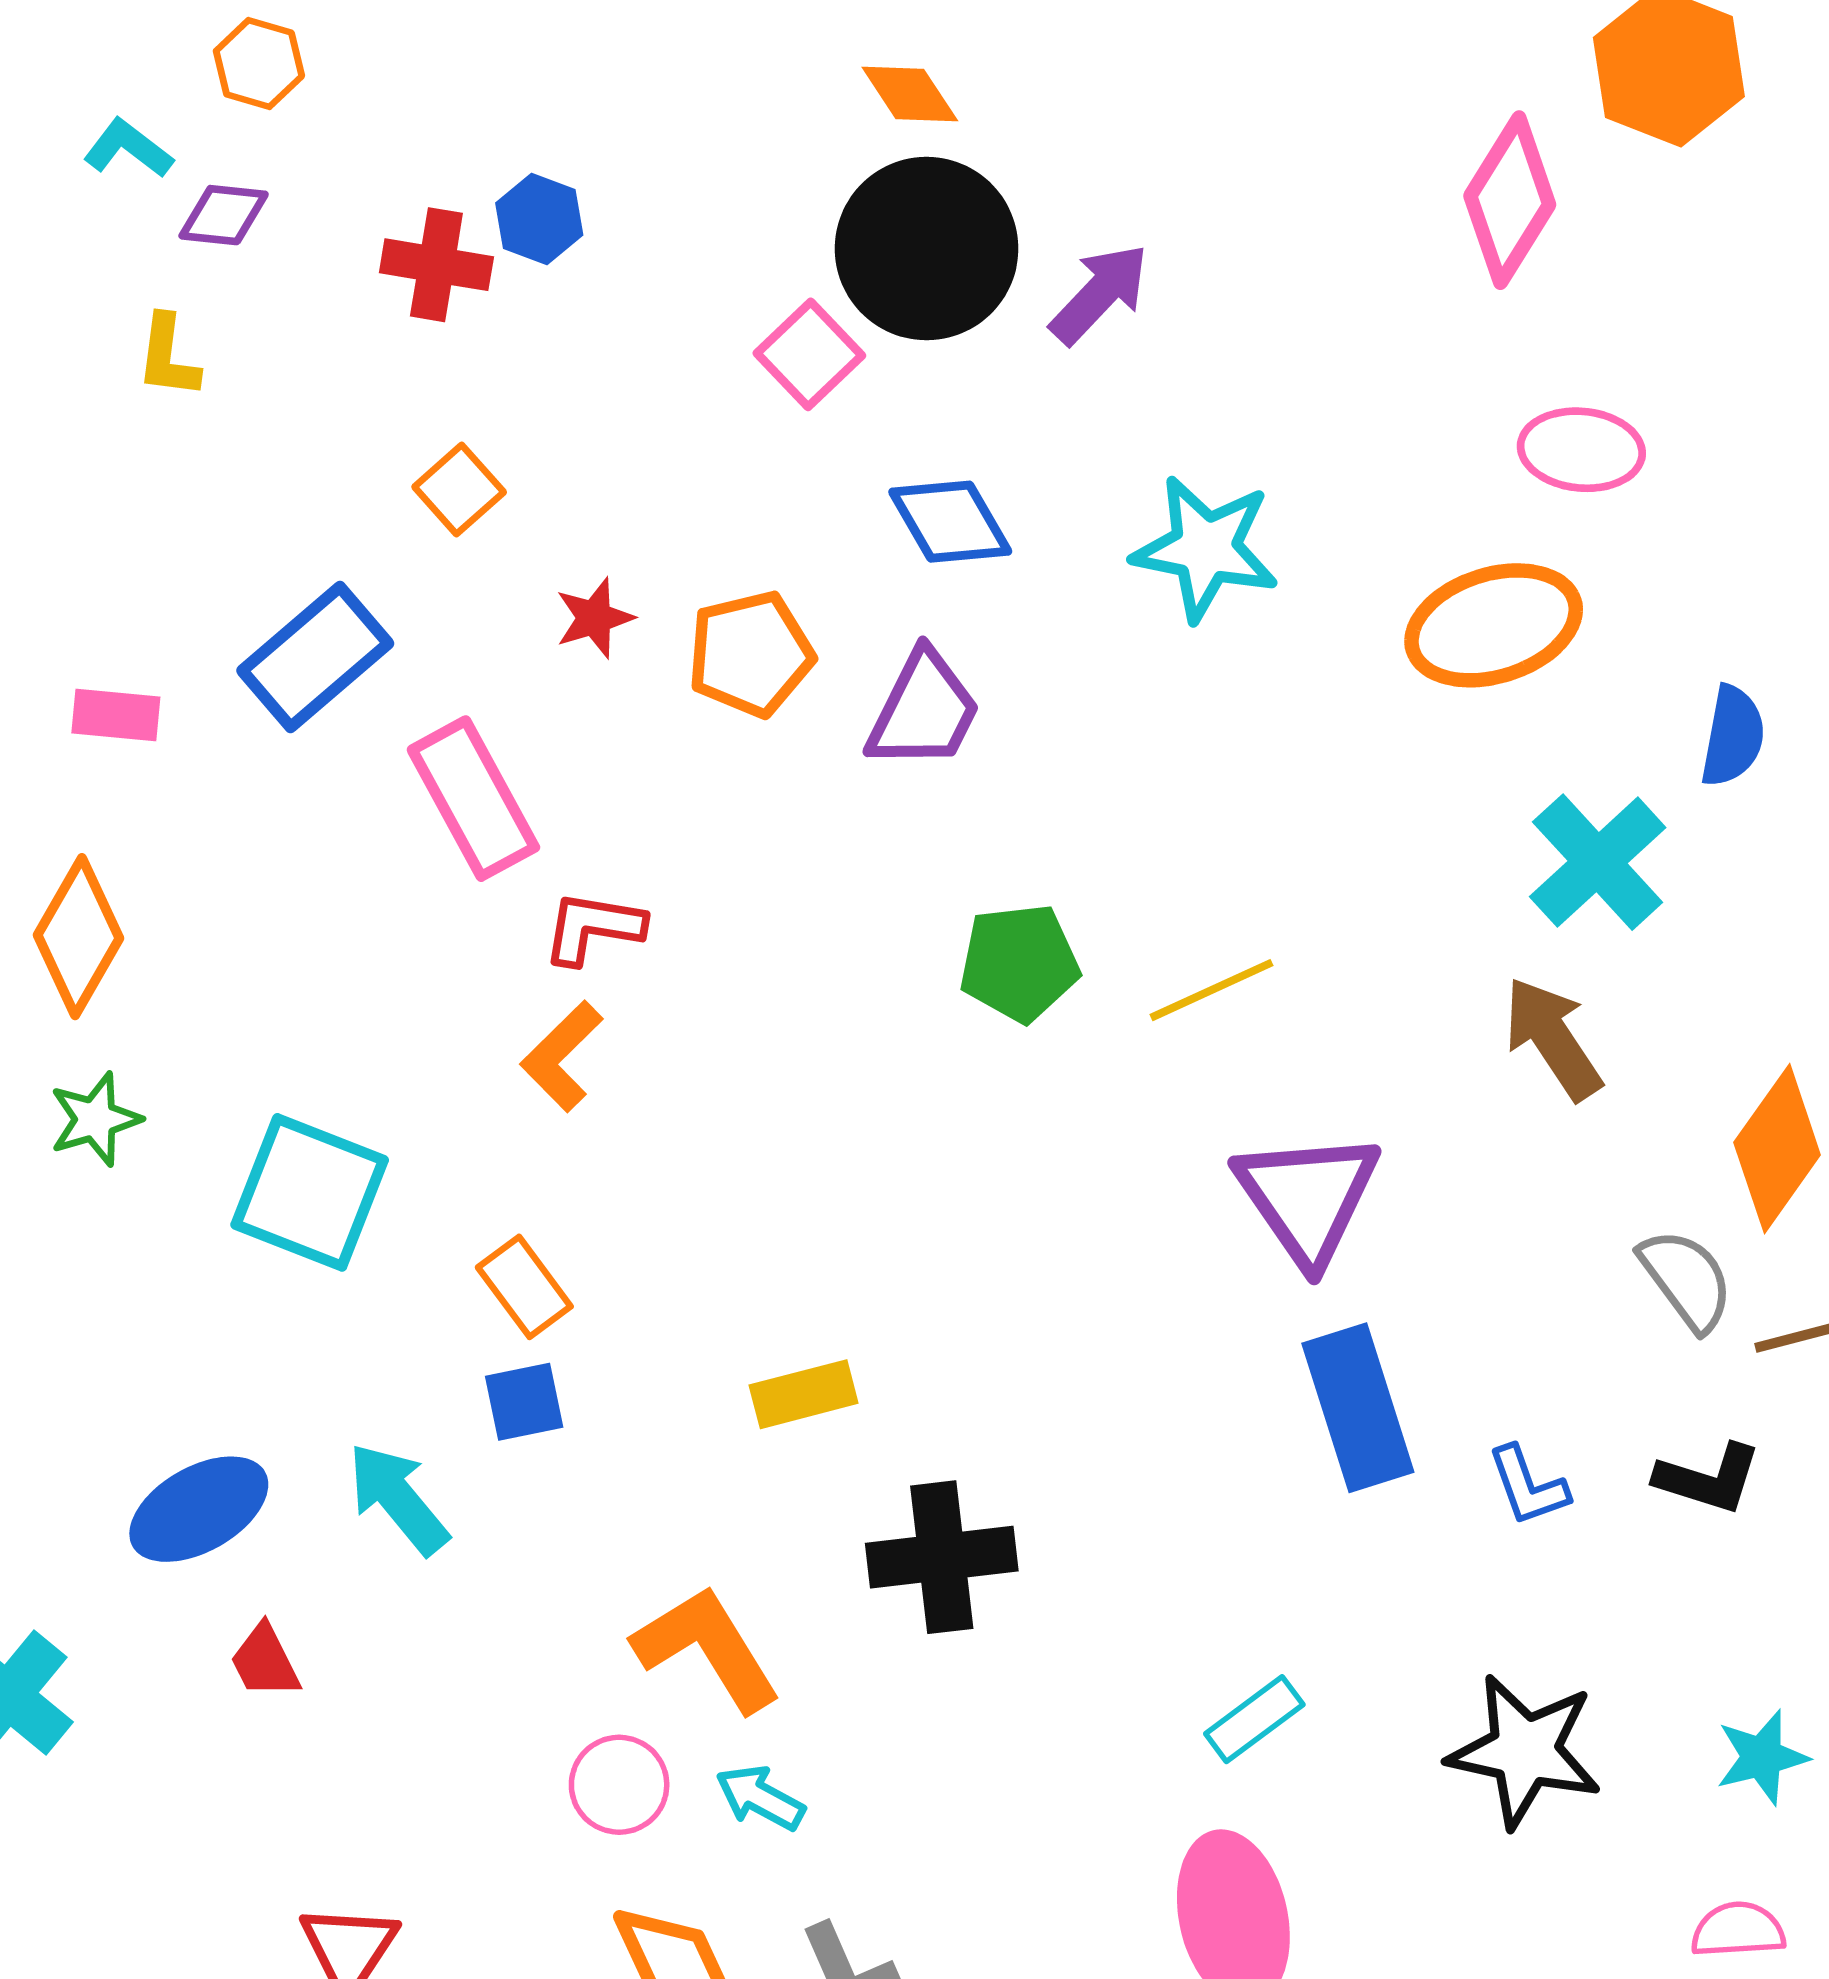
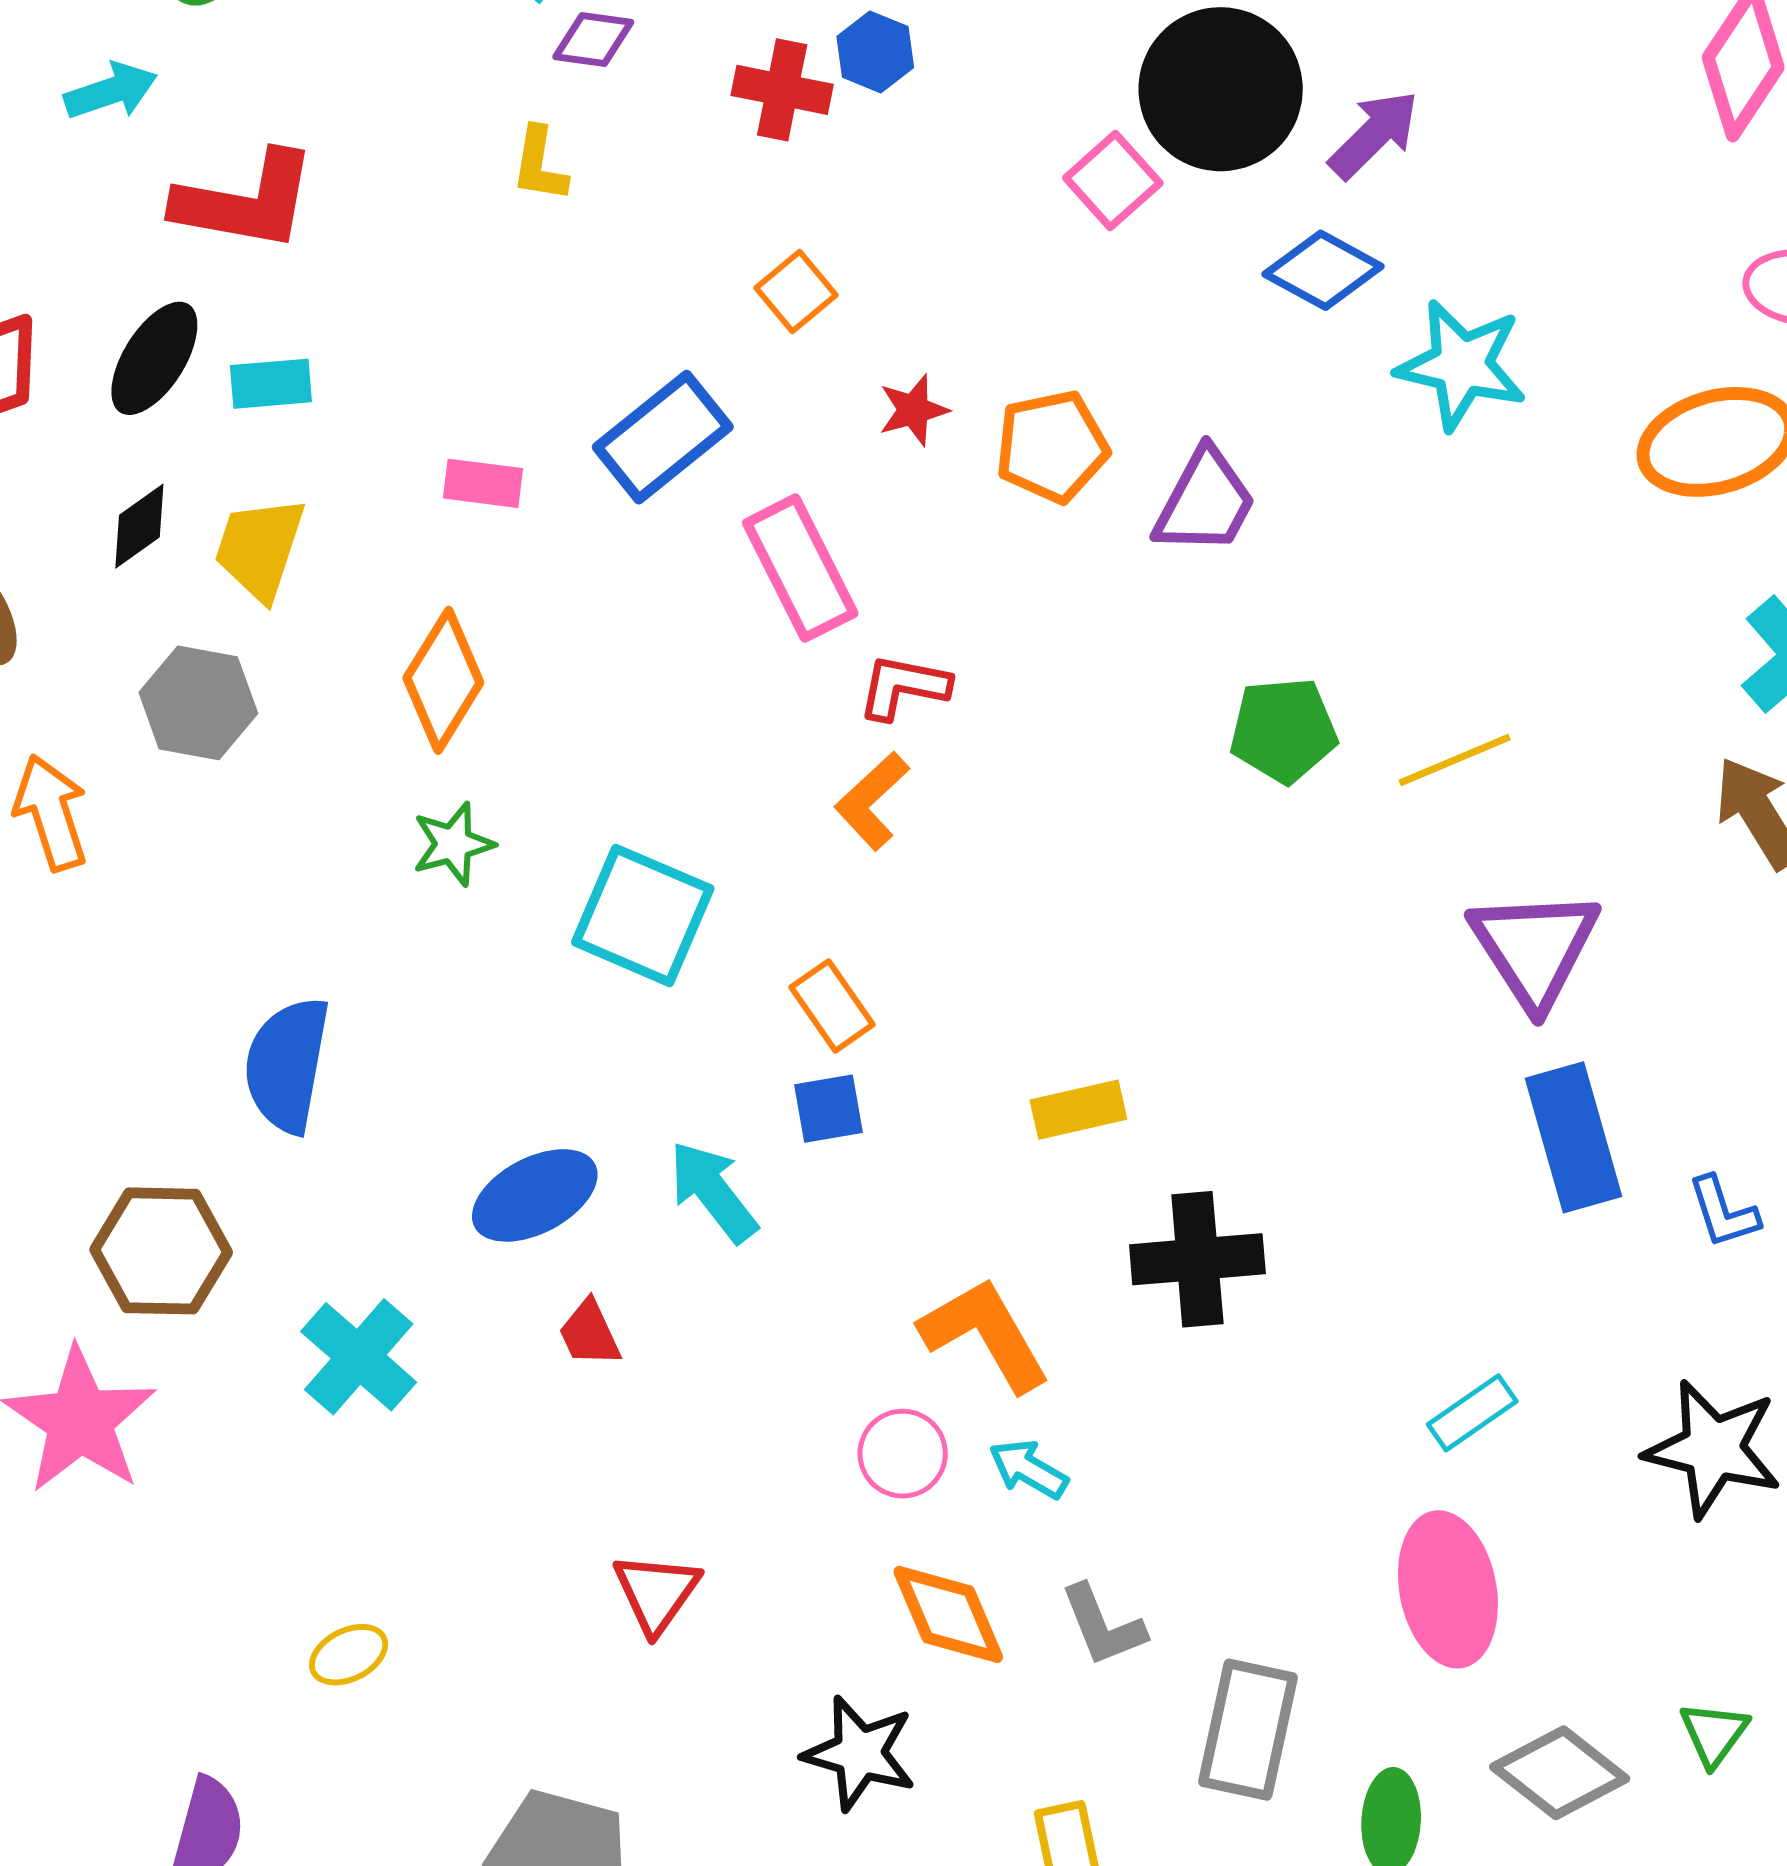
blue diamond: (950, 522) -> (1323, 270), moved, turned -33

